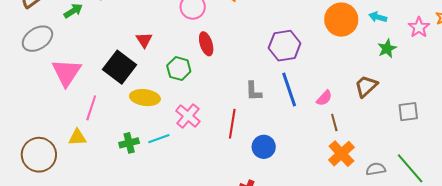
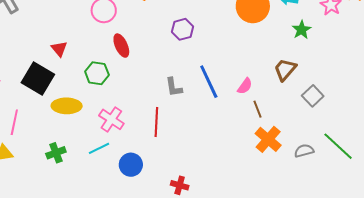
purple hexagon: (285, 46) -> (183, 29), moved, size x0.7
gray square: (408, 112) -> (313, 96), moved, turned -30
cyan line: (159, 139) -> (99, 148), moved
blue circle: (264, 147) -> (131, 165), moved

